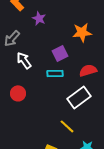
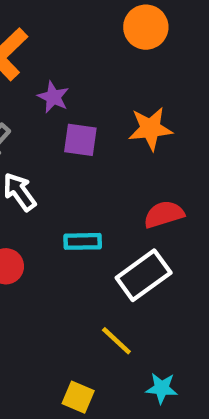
purple square: (60, 53) -> (80, 140), moved, turned 35
cyan rectangle: (55, 73) -> (83, 241), moved

